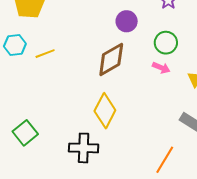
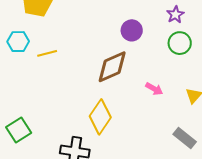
green circle: (166, 43) -> (180, 43), moved
pink arrow: (161, 68) -> (154, 89), moved

